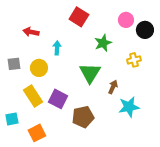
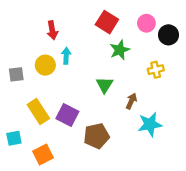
red square: (79, 17) -> (107, 22), moved
red arrow: (31, 32) -> (52, 30), moved, turned -112
yellow circle: (39, 68) -> (45, 65), moved
green triangle: (90, 73) -> (105, 85), size x0.7

